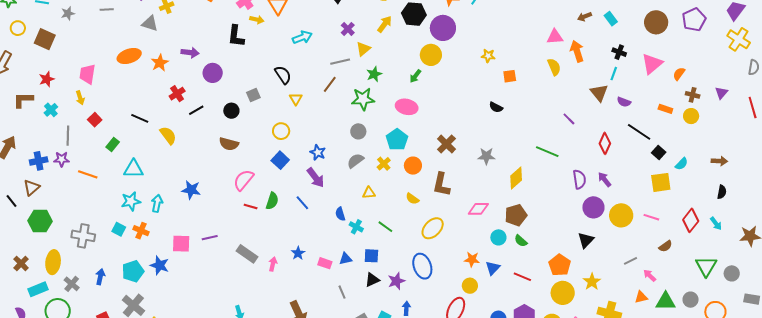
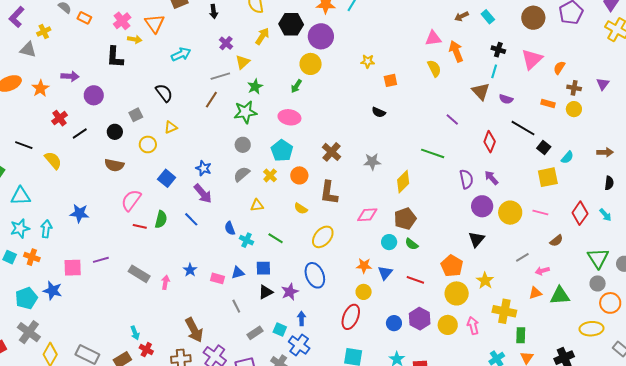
yellow triangle: (296, 99) -> (171, 127), moved, turned 40
yellow circle: (281, 131) -> (148, 144), moved
pink arrow: (650, 275) -> (542, 271), turned -56
gray circle: (691, 300) -> (598, 283), moved

